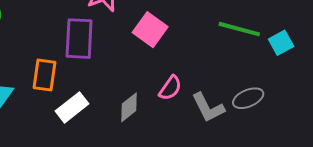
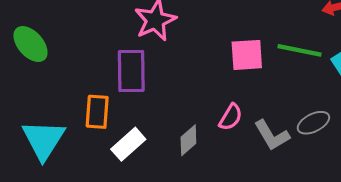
pink square: (150, 30) -> (247, 55), moved, turned -36

